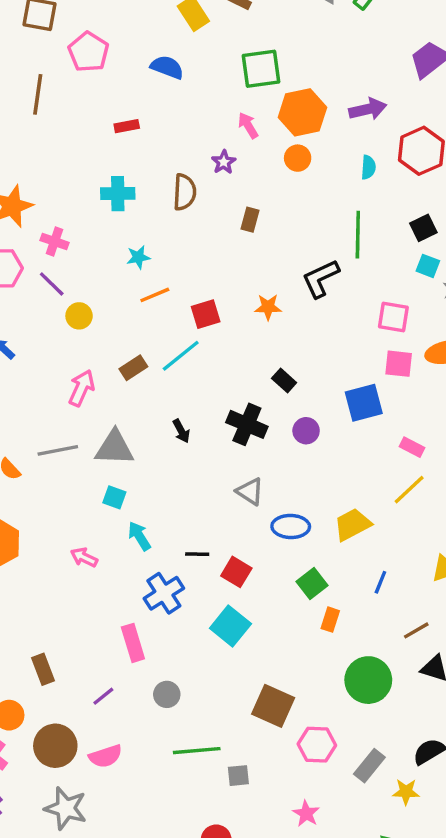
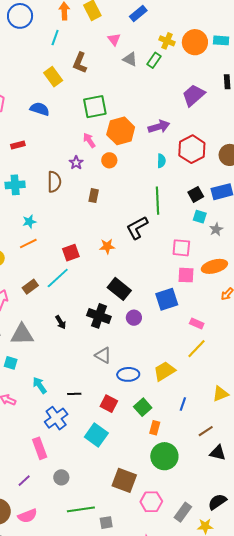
orange circle: (298, 158) -> (109, 160), moved
orange line: (155, 295) -> (28, 244), moved
black rectangle: (284, 381) -> (119, 289), size x1.6
cyan square: (114, 497) -> (11, 363), moved
red square: (236, 572) -> (109, 404), moved
green circle: (368, 680) -> (164, 456), moved

